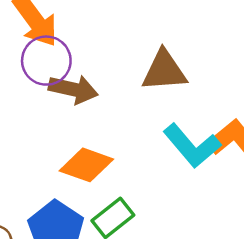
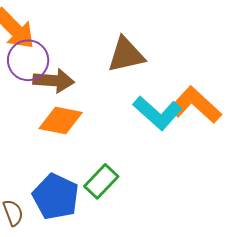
orange diamond: (86, 165) -> (61, 120), moved

